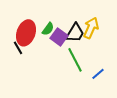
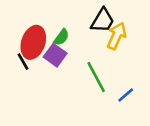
black trapezoid: (75, 33) -> (103, 21), moved
purple square: (59, 37) -> (55, 55), moved

